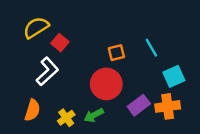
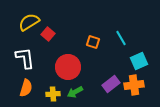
orange square: (116, 53) -> (93, 42), turned 32
white L-shape: (47, 71) -> (25, 58), moved, turned -55
red circle: (106, 84) -> (68, 67), moved
yellow cross: (66, 118) -> (53, 94), turned 32

